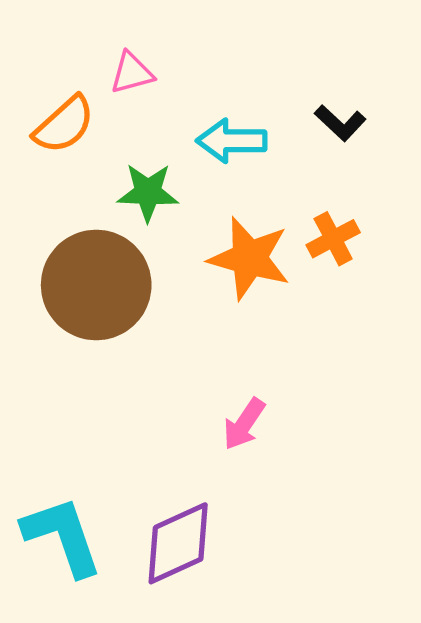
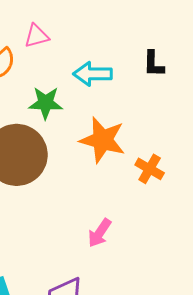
black L-shape: (340, 123) -> (154, 64), turned 48
orange cross: (333, 239) -> (150, 169), moved, turned -32

